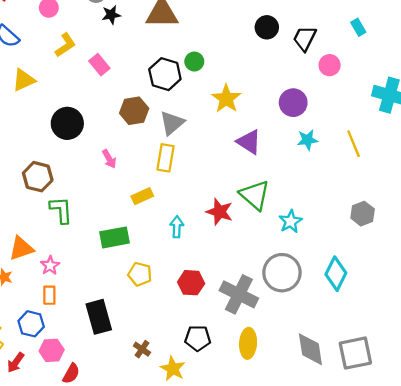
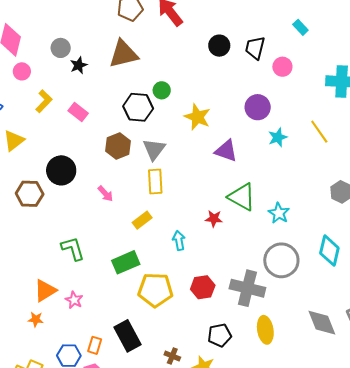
brown hexagon: (38, 177) -> (30, 194), moved
red star: (220, 212) -> (214, 219), size x0.7
yellow pentagon: (140, 274) -> (156, 290), size x1.6
orange rectangle: (49, 295) -> (95, 345), moved, turned 30

